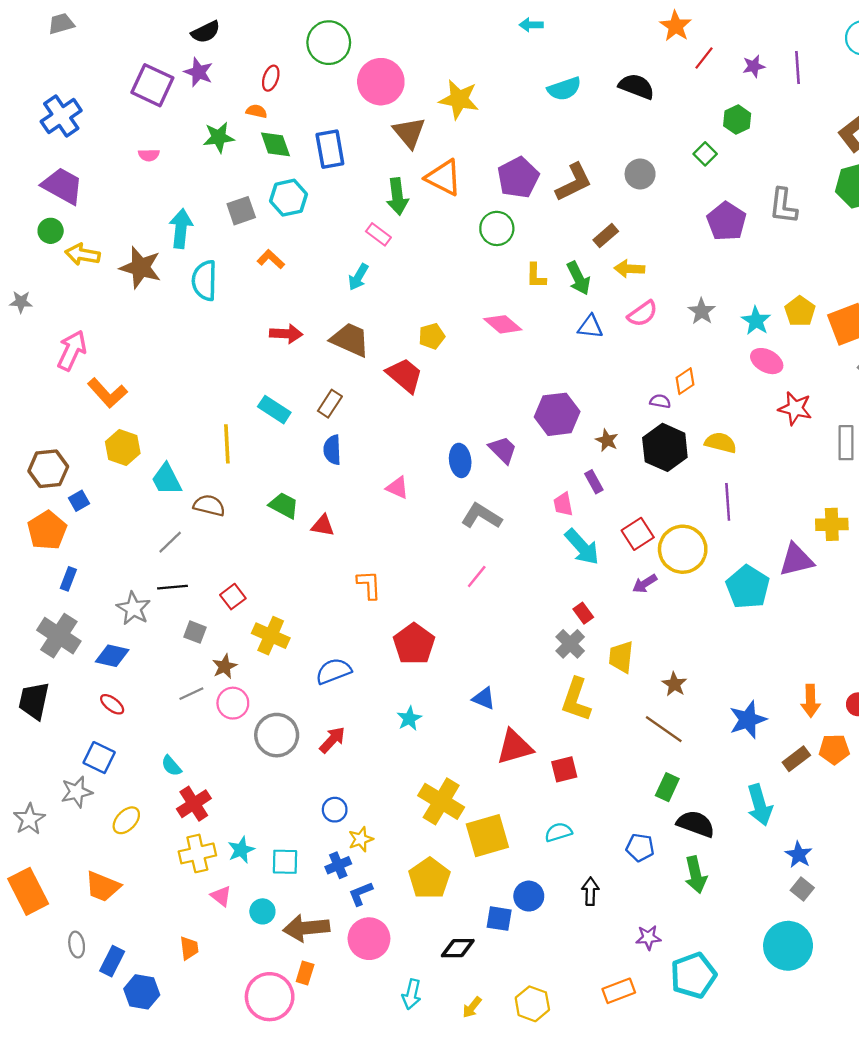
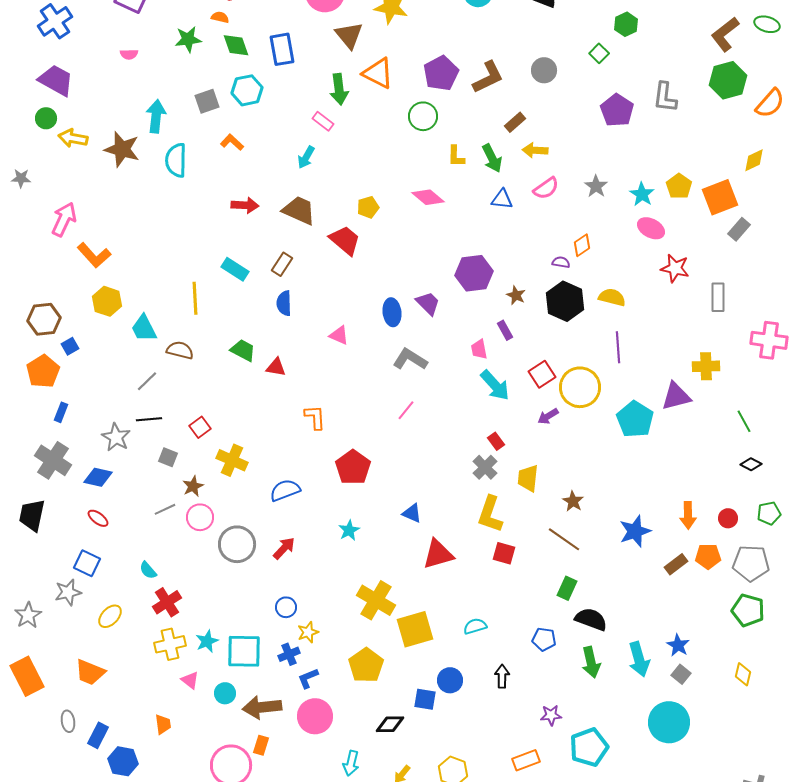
red square: (564, 769) -> (504, 553), moved, turned 30
cyan arrow: (760, 805) -> (639, 659), moved
cyan square: (285, 862) -> (244, 651), size x1.5

